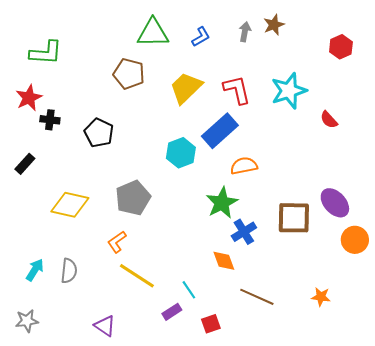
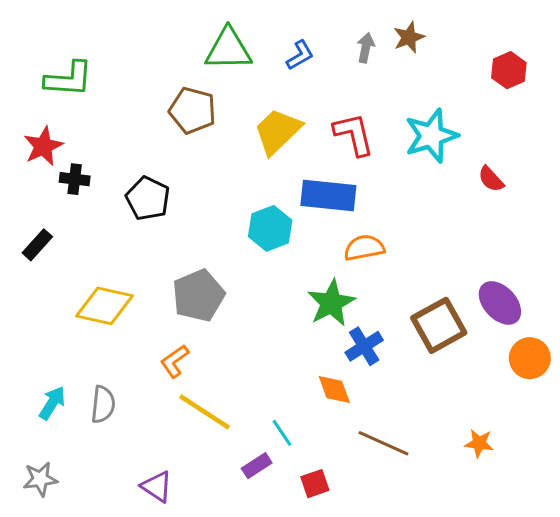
blue rectangle: (220, 131) -> (328, 196), turned 48
brown square: (294, 218) -> (439, 325), turned -30

